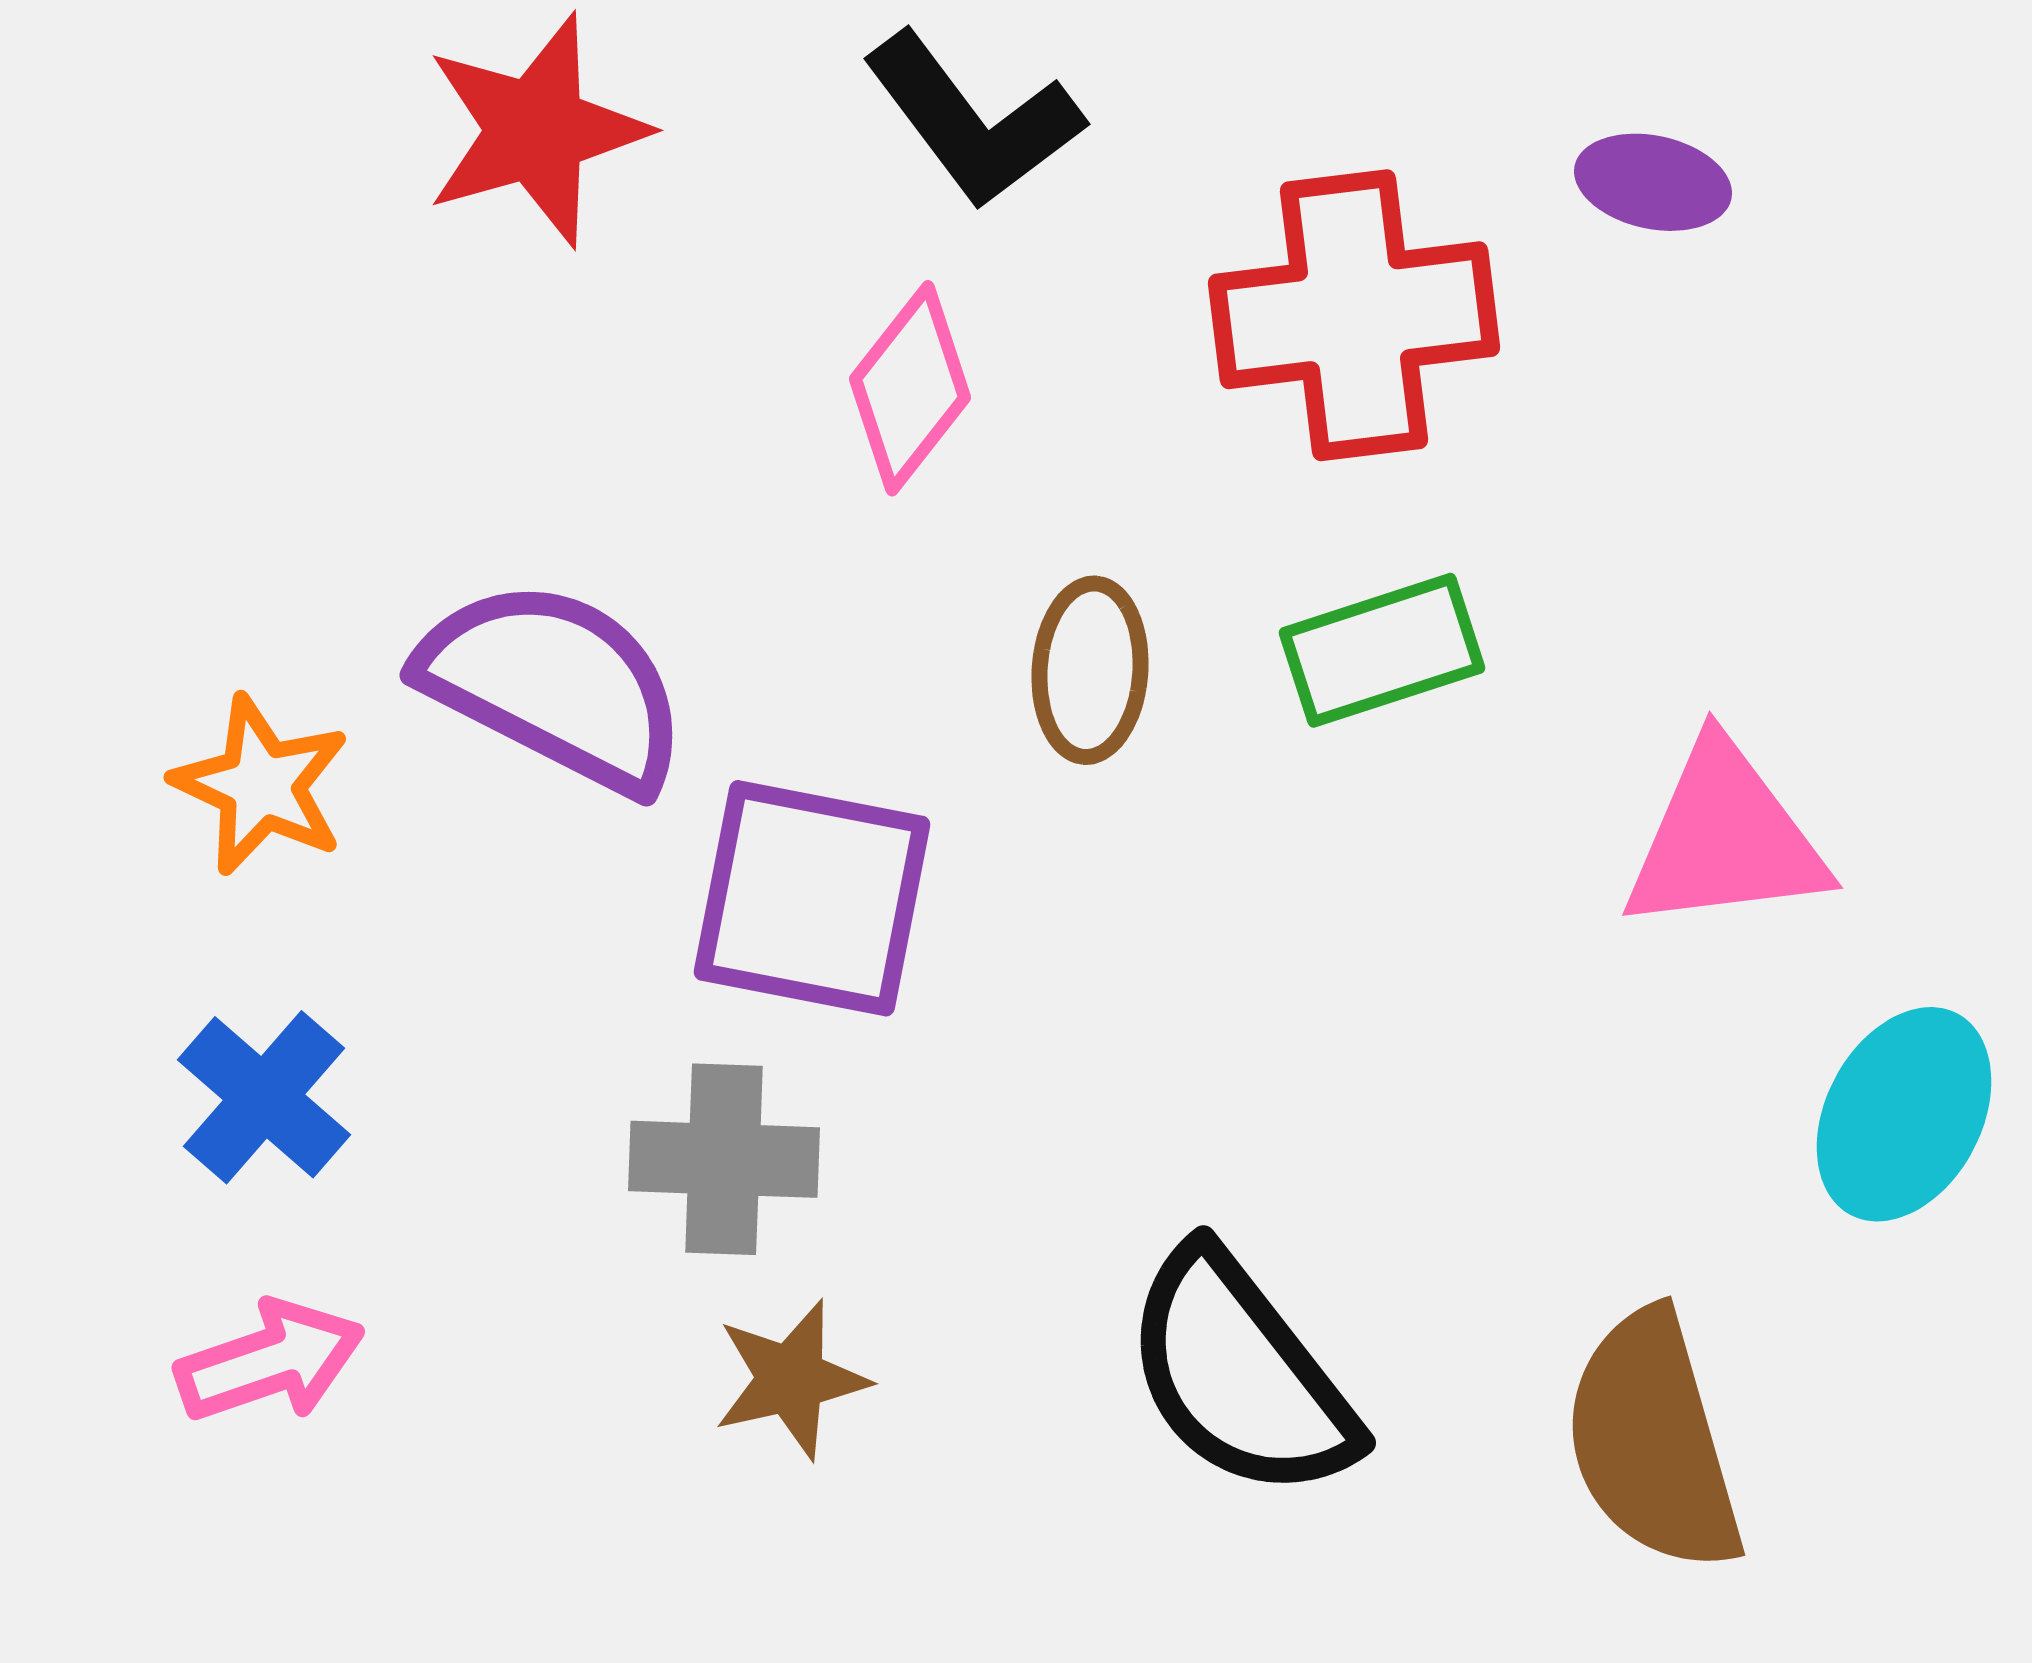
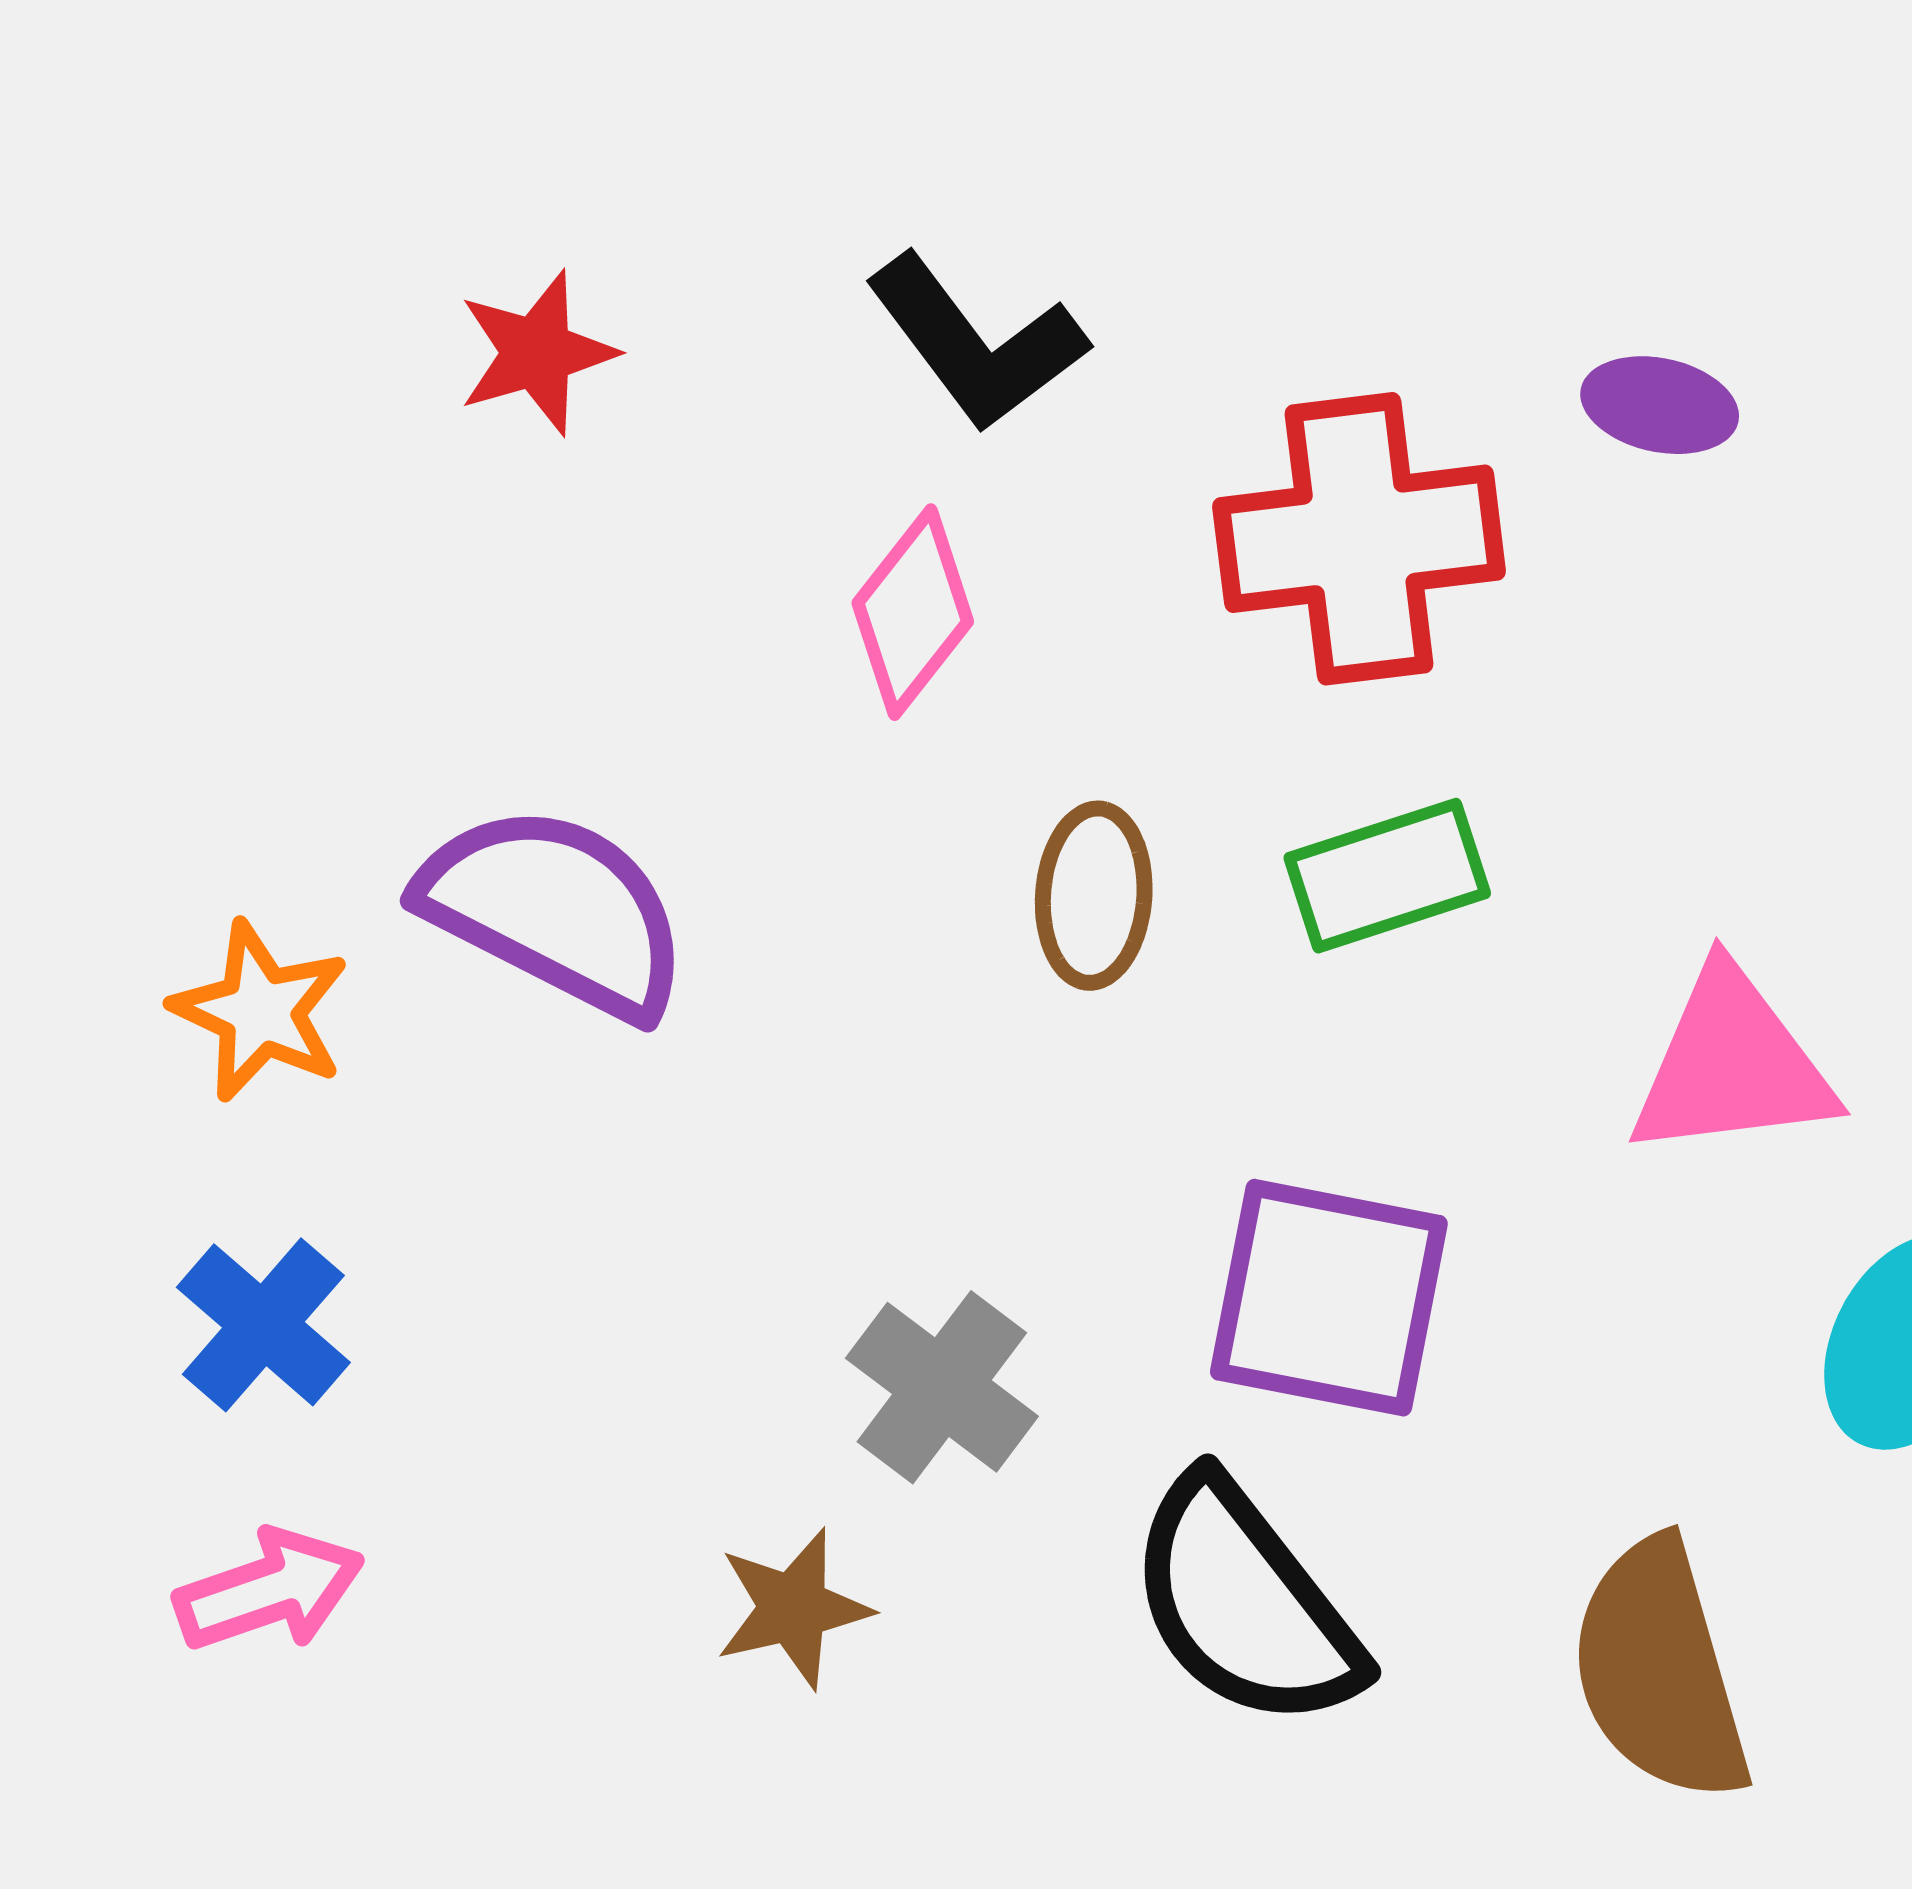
red star: (536, 130) -> (537, 353), size x0.7
purple square: (812, 898) -> (1329, 1298), moved
gray cross: (724, 1159) -> (942, 1387), moved, turned 35

